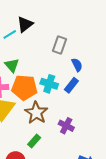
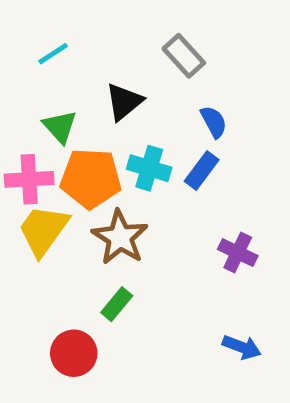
black triangle: (25, 24) -> (124, 102), moved
gray rectangle: (60, 45) -> (184, 56), moved, turned -60
purple cross: (66, 126) -> (238, 253), moved

